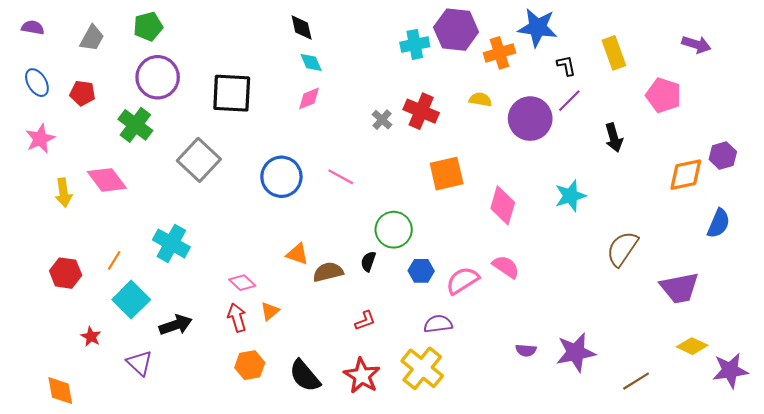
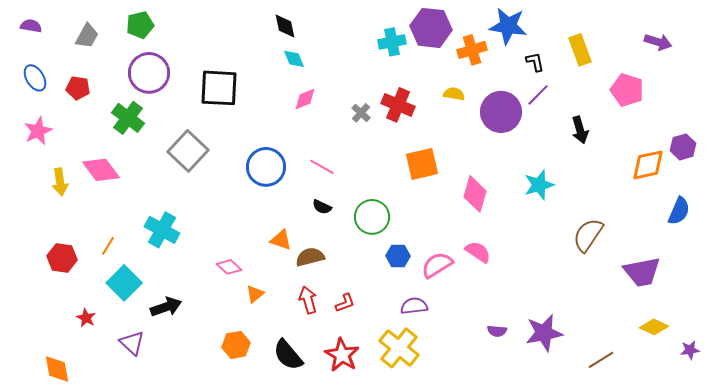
pink diamond: (309, 98) -> (305, 99), moved
black semicircle: (368, 261) -> (322, 207), moved, turned -84
red arrow: (237, 318) -> (308, 300), moved
purple star: (730, 370) -> (690, 350), size x0.6

